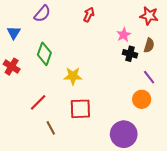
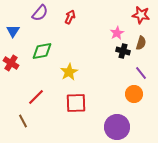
red arrow: (89, 15) -> (70, 17), moved
green diamond: (44, 54) -> (42, 51), turned 60
yellow star: (73, 76) -> (69, 72), turned -30
brown line: (51, 128) -> (23, 121), moved

